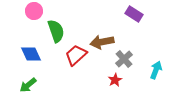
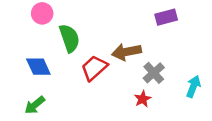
purple rectangle: (134, 14) -> (166, 17), turned -48

